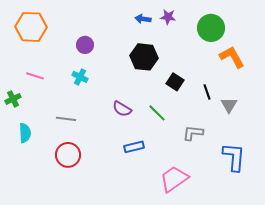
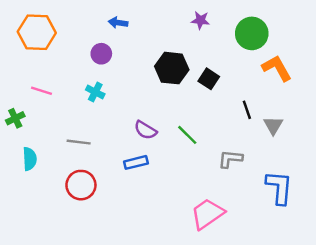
blue arrow: (143, 19) -> (118, 23), moved
black square: (175, 82) -> (209, 79), moved
blue rectangle: (134, 147) -> (136, 162), moved

